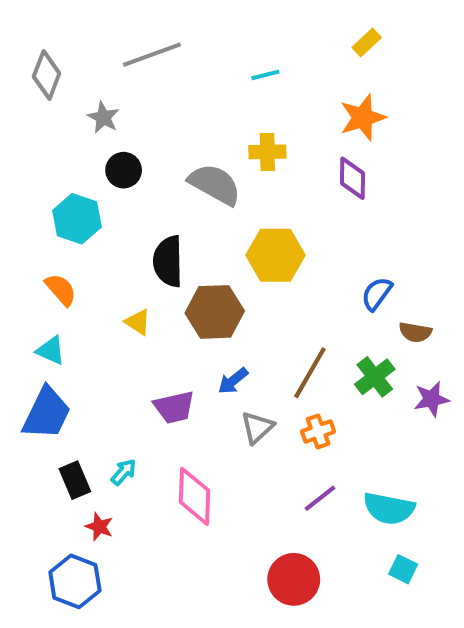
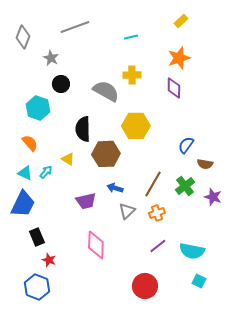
blue arrow: (233, 381) -> (115, 188), turned 56
purple star: (431, 399) -> (213, 197), turned 30
cyan arrow: (124, 472) -> (46, 172), moved

